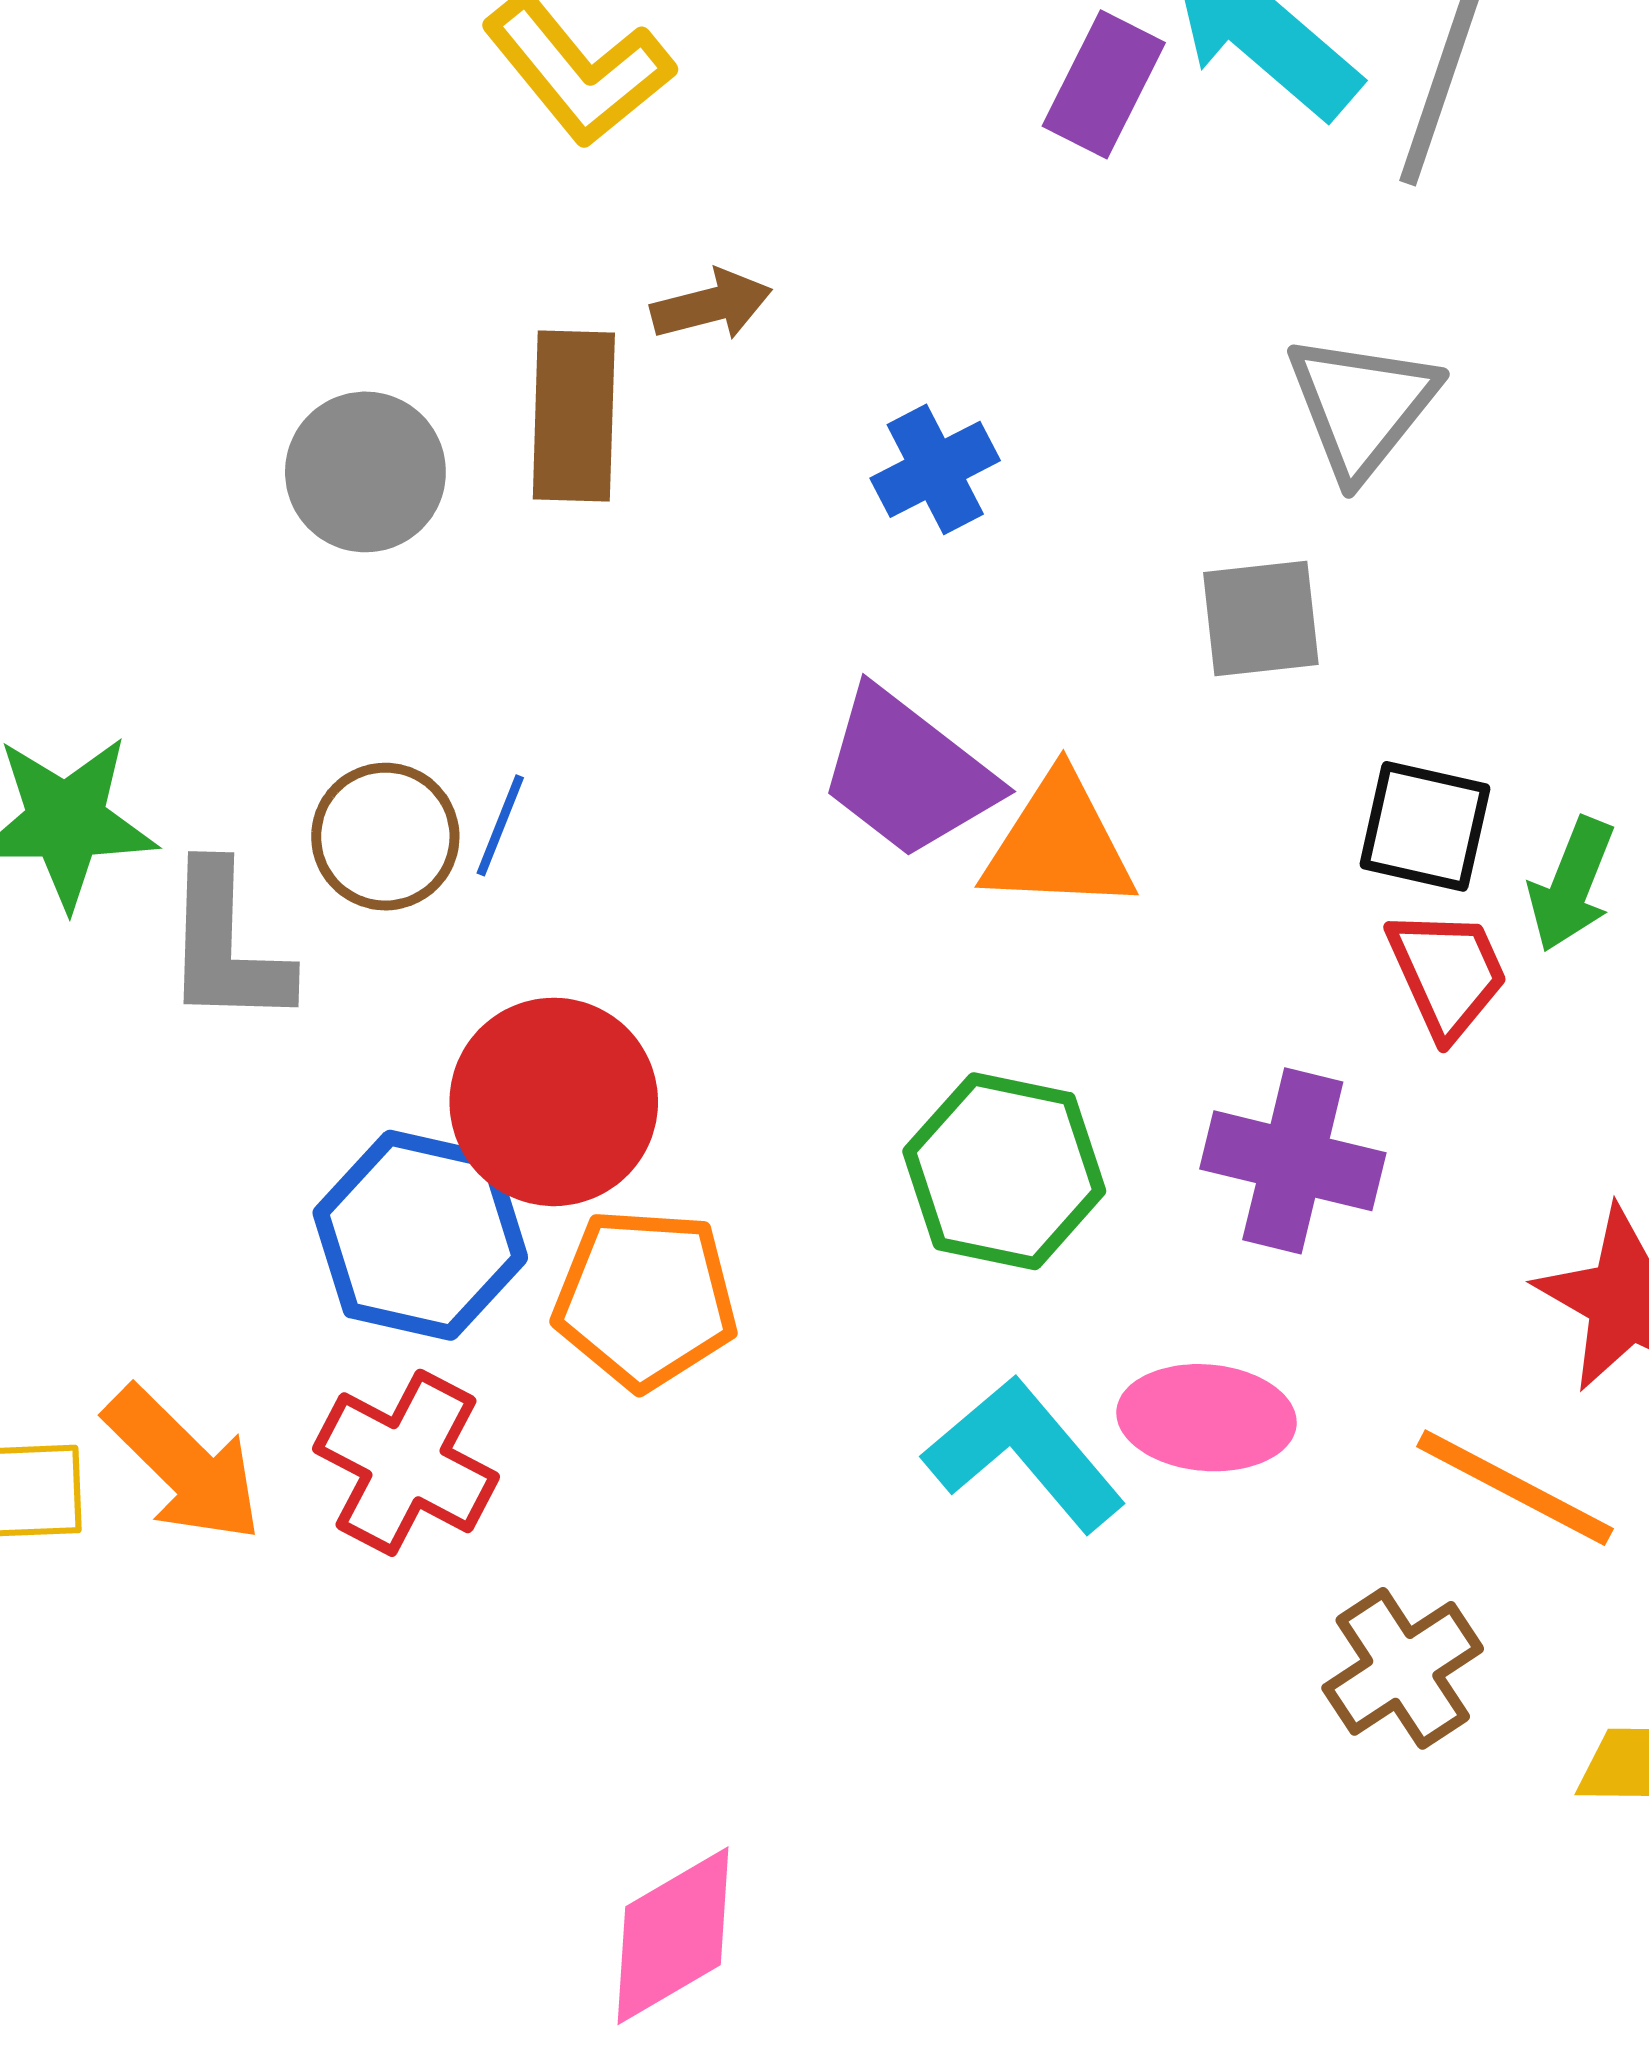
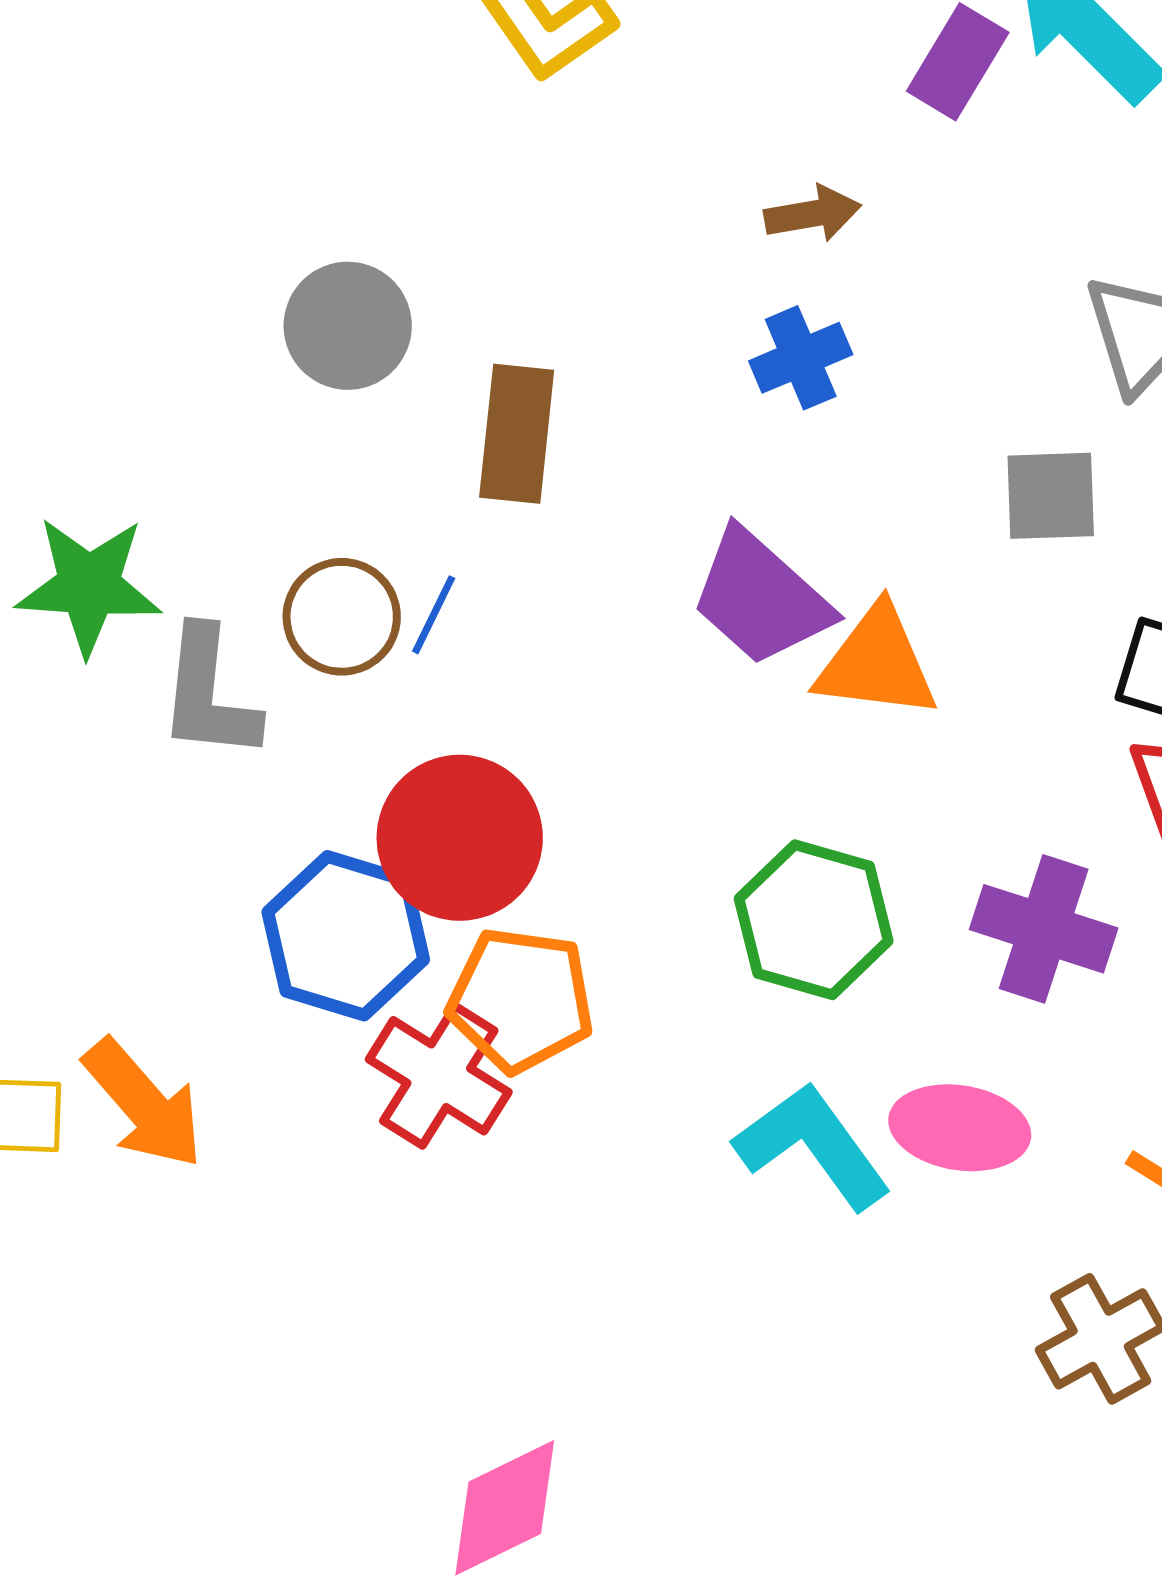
brown arrow: (711, 305) -> (813, 214), moved
brown rectangle: (574, 416) -> (517, 434), moved
red cross: (406, 1463) -> (439, 1076), moved

